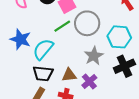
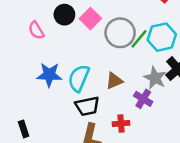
green line: (62, 26) -> (139, 39), moved
gray star: (94, 56) -> (155, 78), moved
brown triangle: (69, 75) -> (114, 81), moved

